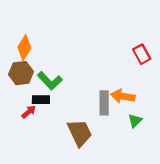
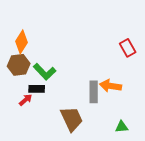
green triangle: (135, 121) -> (122, 127), moved, turned 40

